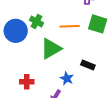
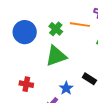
green cross: (36, 21) -> (56, 29), moved
orange line: (70, 26) -> (80, 25), moved

